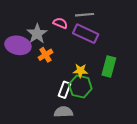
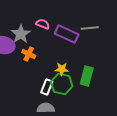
gray line: (85, 15) -> (90, 28), moved
orange cross: (45, 55) -> (29, 54), turned -32
green rectangle: (109, 66) -> (87, 76), moved

